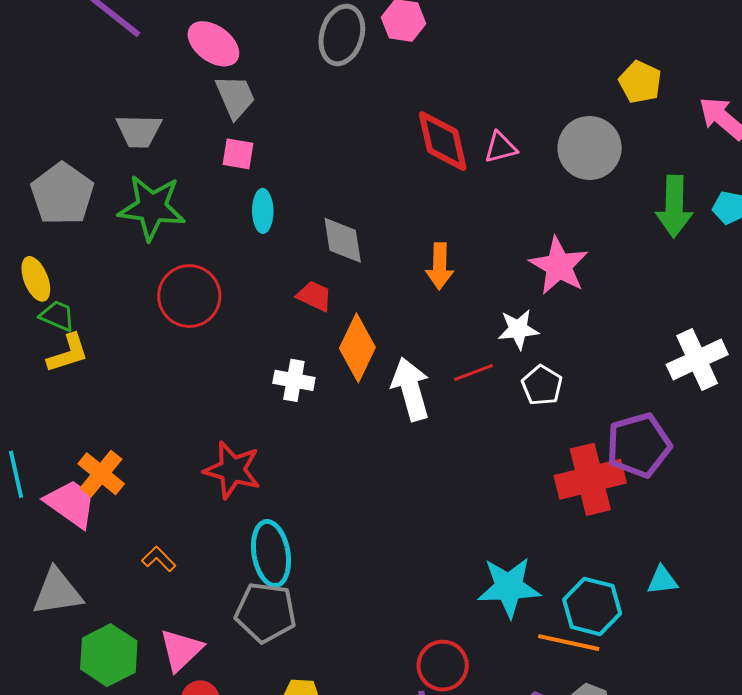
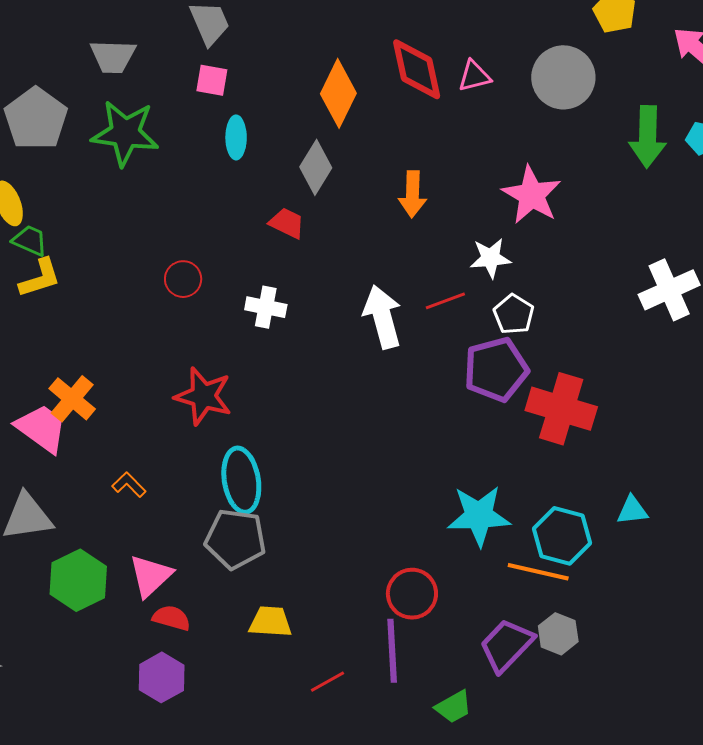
gray diamond: (343, 240) -> (316, 167), turned 40
red circle: (189, 296) -> (183, 279), moved, size x0.6
orange diamond: (357, 348) -> (338, 93), moved
purple pentagon: (639, 445) -> (496, 369), moved
red cross: (590, 479) -> (561, 409), turned 30

